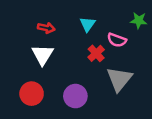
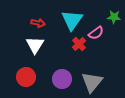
cyan triangle: (88, 24) -> (72, 20), size x1.6
pink semicircle: (117, 40) -> (96, 33), turned -56
gray triangle: (119, 79) -> (92, 82), moved

